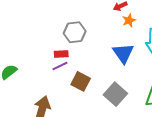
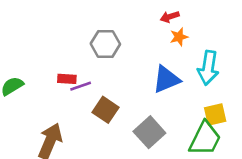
blue triangle: (123, 53) -> (166, 79), turned 35
red rectangle: (61, 54) -> (67, 79), moved

